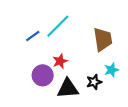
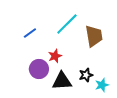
cyan line: (58, 26) -> (67, 24), moved
cyan star: (111, 70) -> (102, 85), moved

